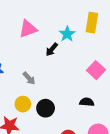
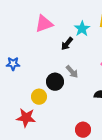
gray arrow: (29, 78) -> (72, 72), moved
black circle: (46, 108) -> (55, 82), moved

